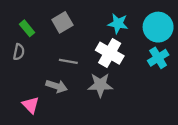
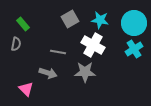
gray square: (62, 22) -> (70, 19), moved

